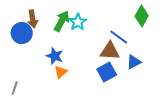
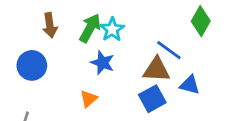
blue circle: (22, 33) -> (32, 65), moved
blue star: (55, 56) -> (102, 63), moved
blue triangle: (134, 62) -> (190, 85), turned 42

